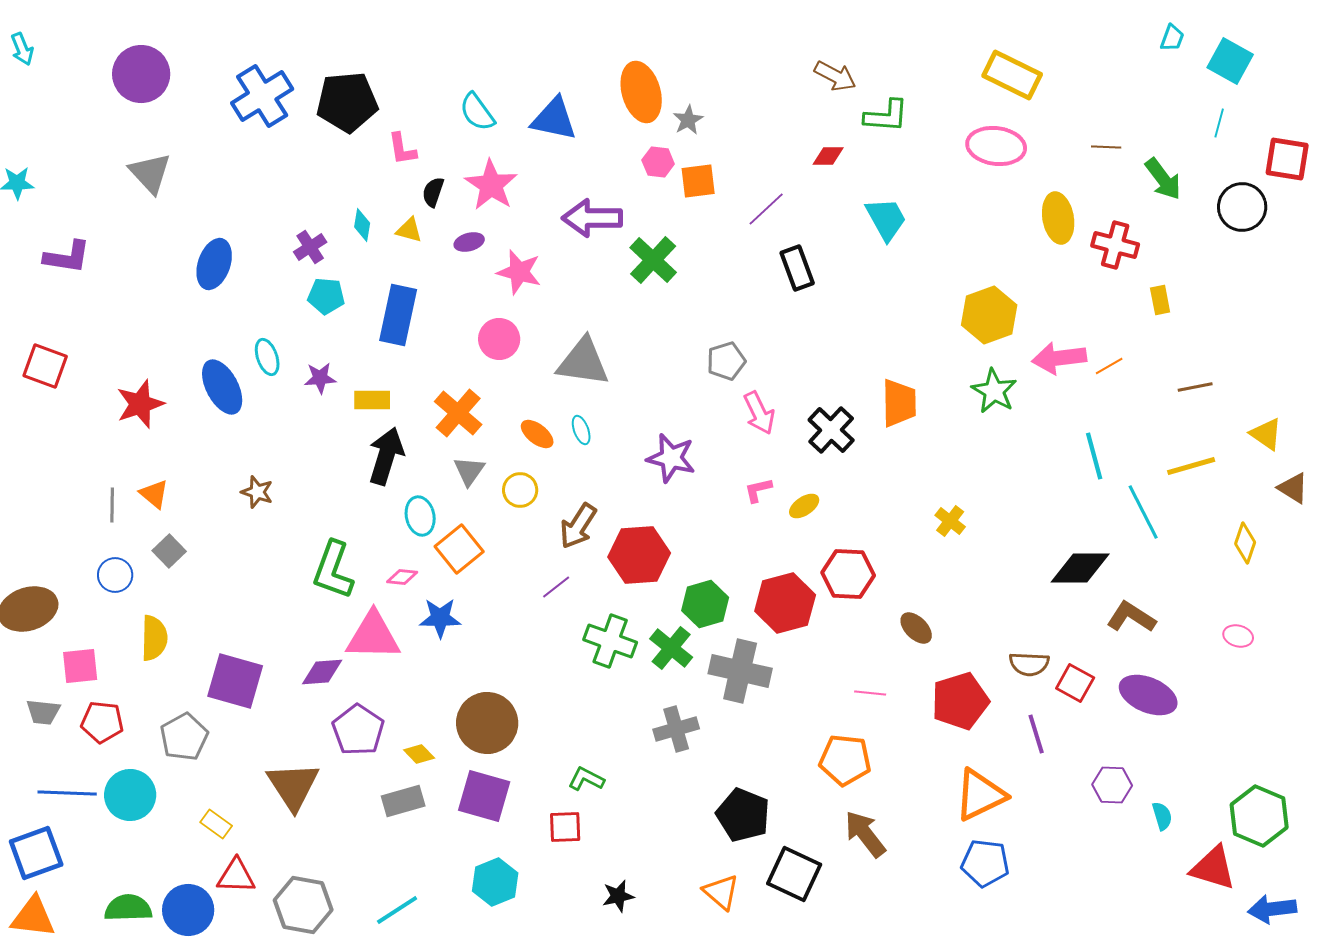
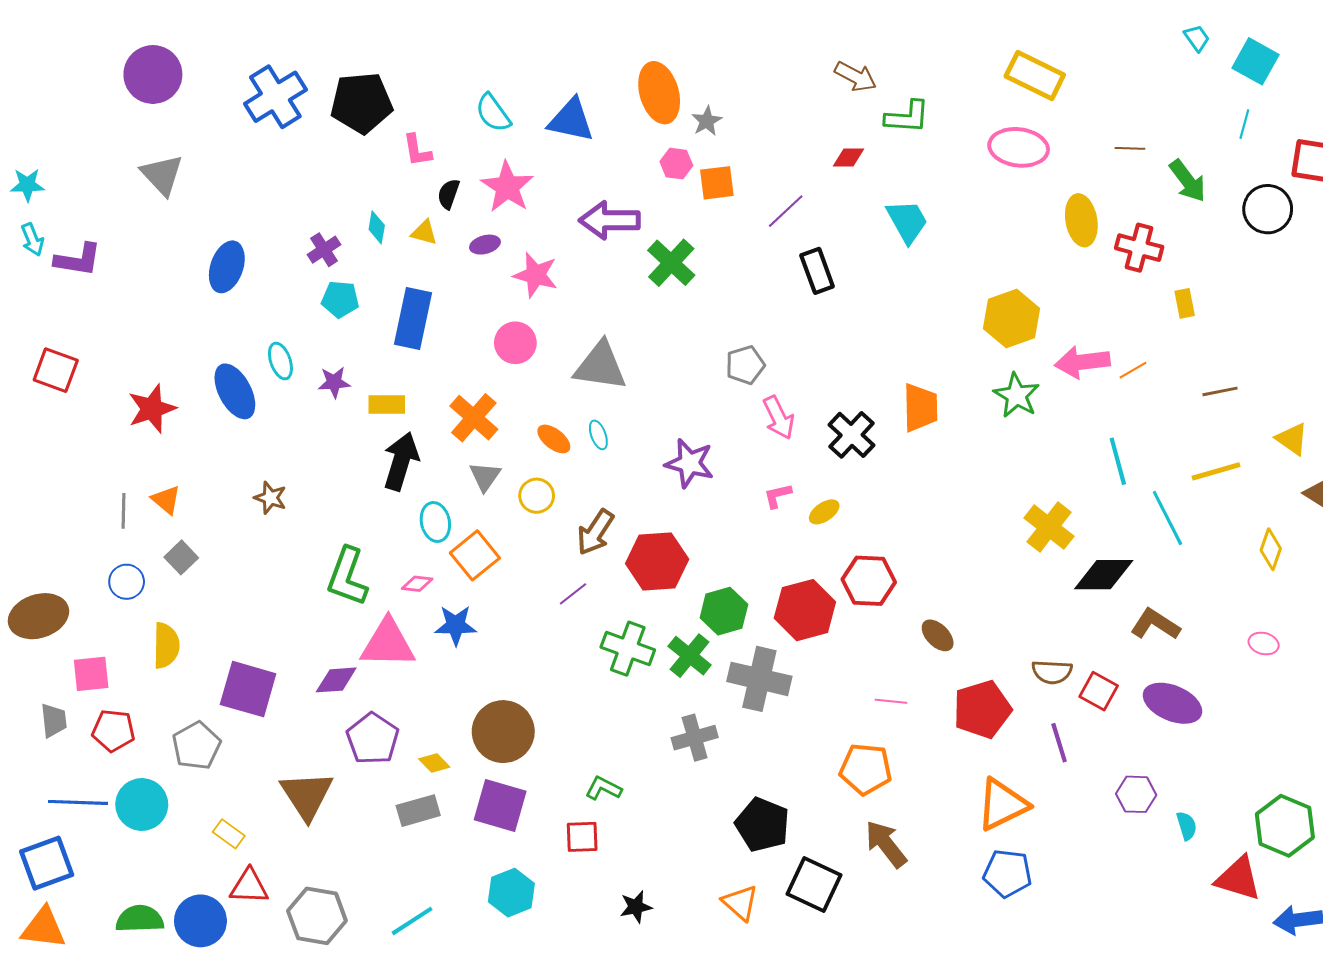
cyan trapezoid: (1172, 38) -> (1197, 38), turned -56
cyan arrow: (22, 49) -> (32, 240), moved
yellow cross: (950, 521) -> (1049, 527), moved, size x1.6
gray trapezoid: (43, 712) -> (54, 720), turned -102

